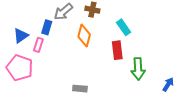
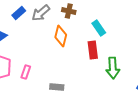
blue rectangle: (47, 27) -> (19, 13), moved, turned 32
pink rectangle: (38, 45) -> (26, 72), moved

